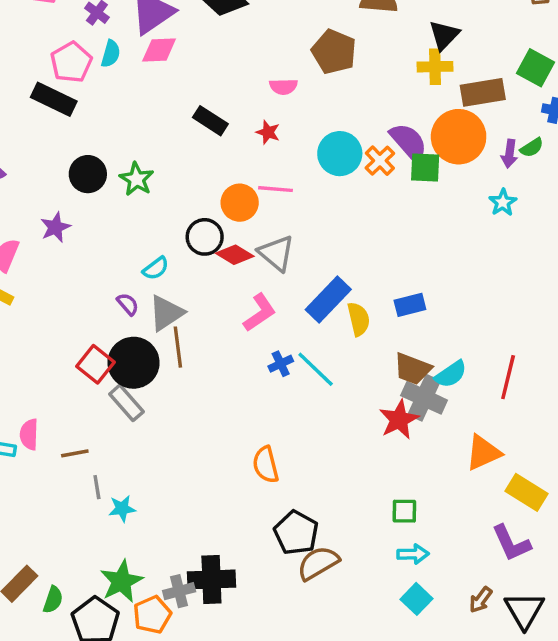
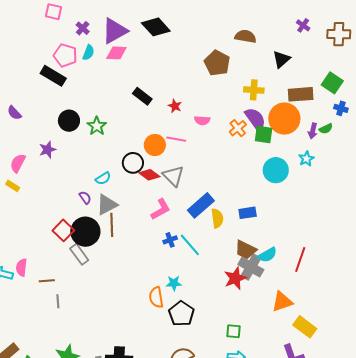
pink pentagon: (71, 62) -> (65, 55), turned -30
yellow cross: (435, 67) -> (254, 90), moved
pink semicircle: (283, 87) -> (202, 120), moved
cyan circle: (340, 154) -> (276, 170), moved
cyan star: (122, 509) -> (174, 283), moved
black pentagon: (296, 533) -> (181, 314), moved

